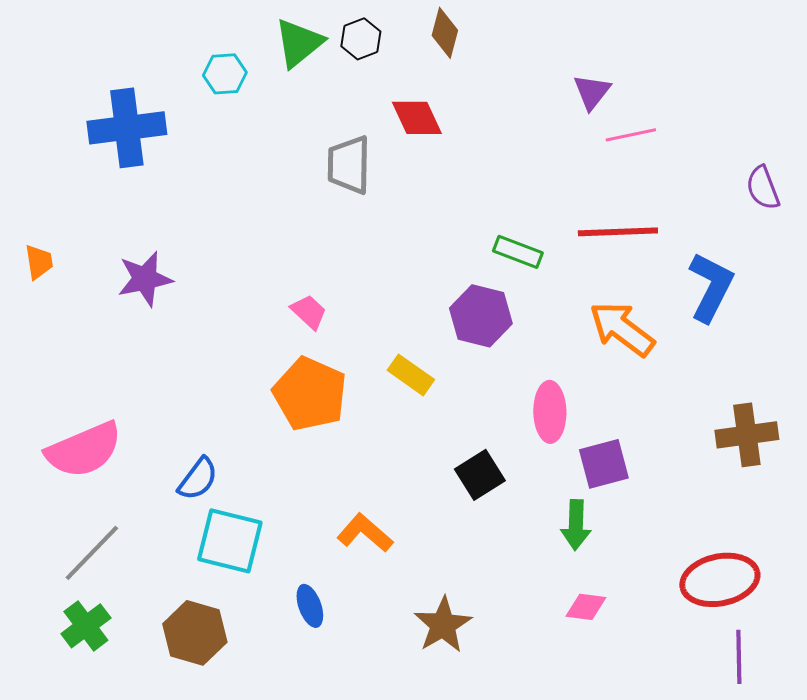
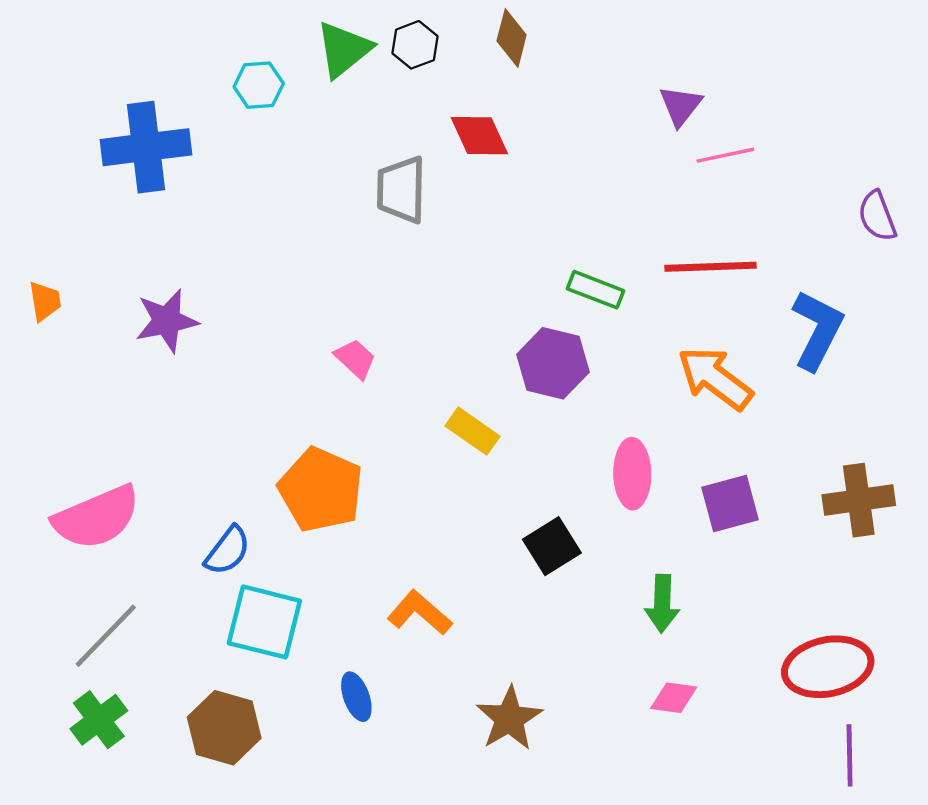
orange pentagon: (310, 394) -> (321, 490), moved
purple square: (604, 464) -> (730, 504), moved

